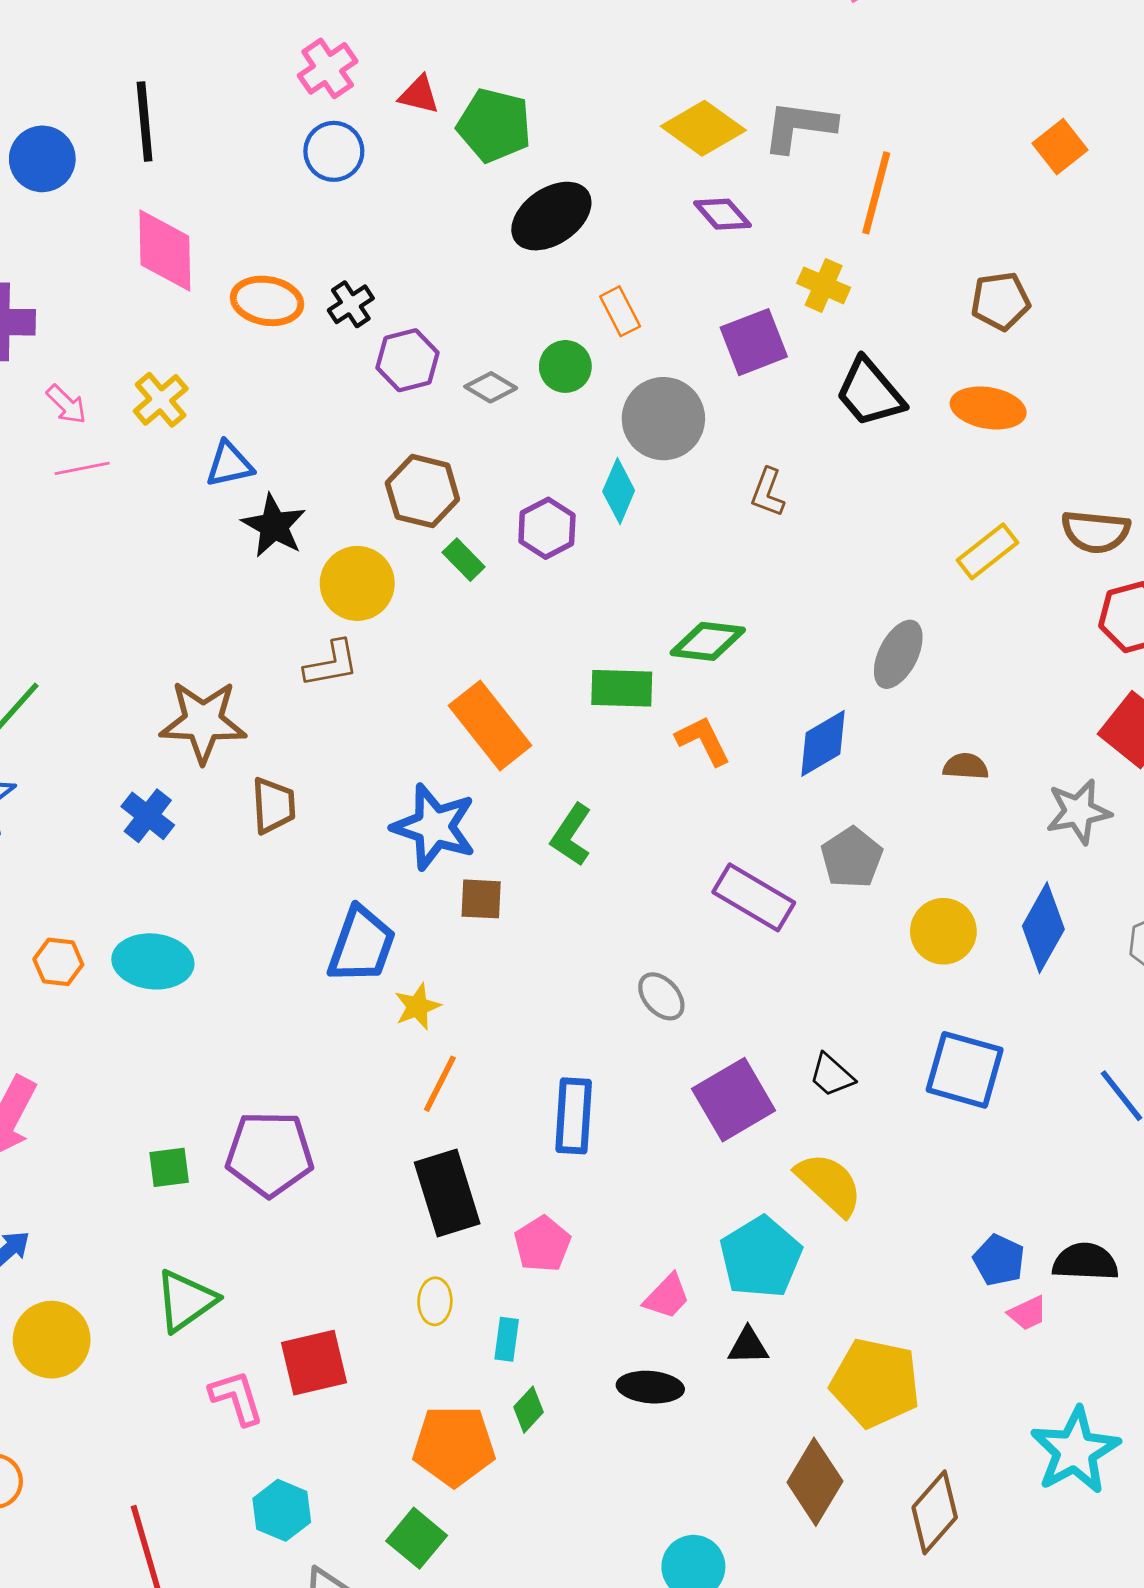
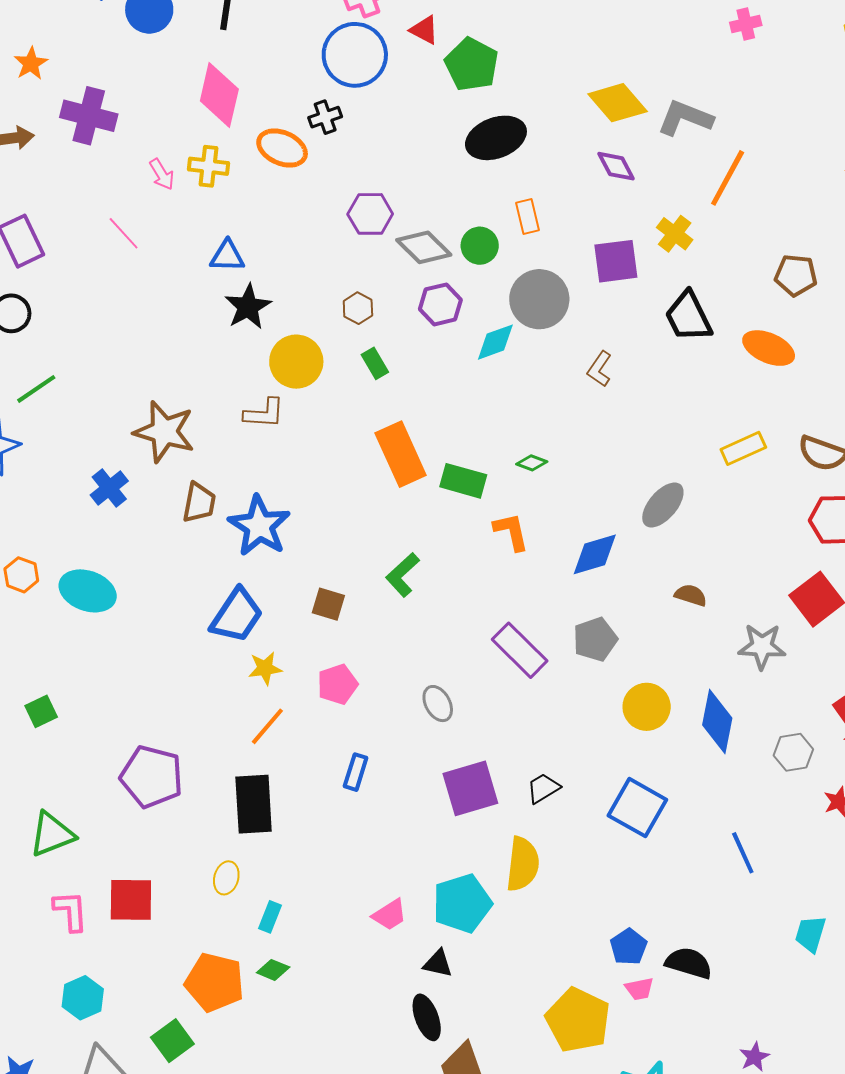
blue circle: (334, 151) -> (355, 55), size x1.5
black cross: (351, 304) -> (325, 117), moved
gray diamond: (491, 387) -> (424, 247), size x1.5
yellow cross: (161, 400) -> (208, 166), moved, turned 33
pink arrow: (66, 404) -> (162, 174), moved
pink line: (82, 468) -> (124, 233), turned 45
brown hexagon: (422, 491) -> (358, 308), size x0.6
cyan diamond: (619, 491) -> (495, 342), turned 33
purple hexagon: (547, 528) -> (440, 304), moved
green diamond: (708, 641) -> (532, 463), size x0.6
orange rectangle: (490, 726) -> (401, 454), moved
blue star: (434, 827) -> (259, 526), moved
blue diamond: (1043, 928) -> (717, 722), turned -32
black trapezoid: (832, 1075) -> (543, 788), turned 93
blue rectangle: (574, 1116) -> (356, 772), size x0.7
purple pentagon: (270, 1154) -> (152, 777), moved
green square: (169, 1167) -> (41, 711), moved, turned -32
yellow semicircle: (829, 1184) -> (523, 864), turned 40
pink pentagon: (542, 1244) -> (337, 684), moved
yellow pentagon: (875, 1383) -> (578, 1020), moved
black ellipse: (650, 1387) -> (427, 1017), moved, turned 51
green diamond: (529, 1410) -> (273, 970), turned 56

